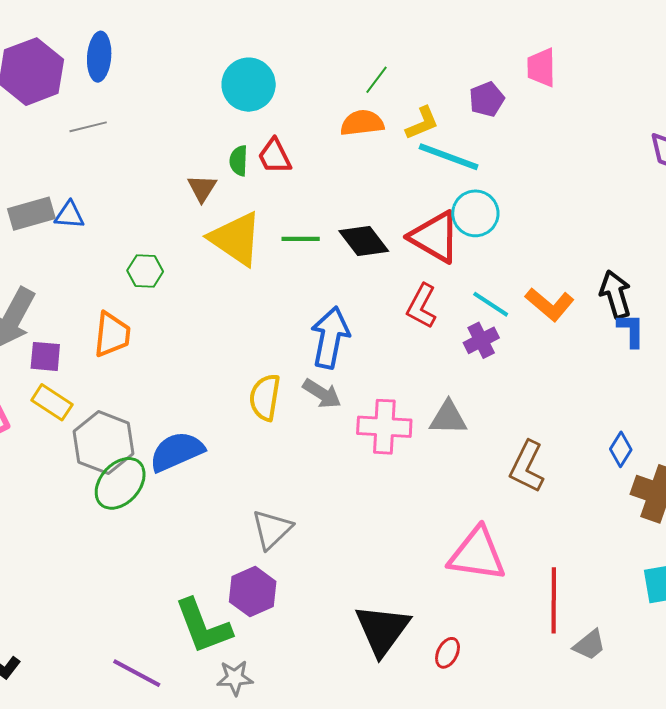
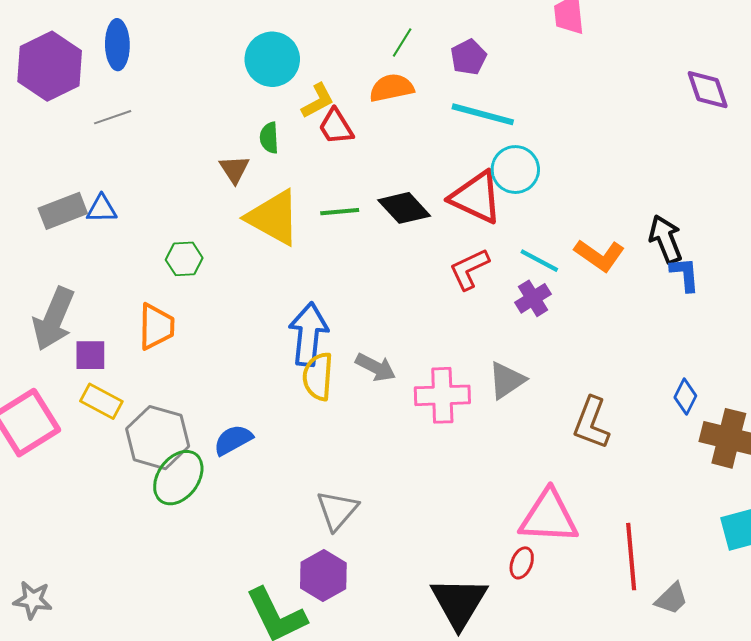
purple pentagon: (487, 99) -> (469, 57), moved
yellow L-shape: (422, 123) -> (318, 101), moved
red trapezoid: (275, 156) -> (336, 127), moved
red L-shape: (422, 306) -> (469, 269), turned 42
blue arrow: (330, 337) -> (308, 334), moved
gray triangle: (448, 418) -> (507, 380), turned -30
blue semicircle: (177, 452) -> (233, 440), size x0.7
red ellipse: (448, 653) -> (522, 563), moved

